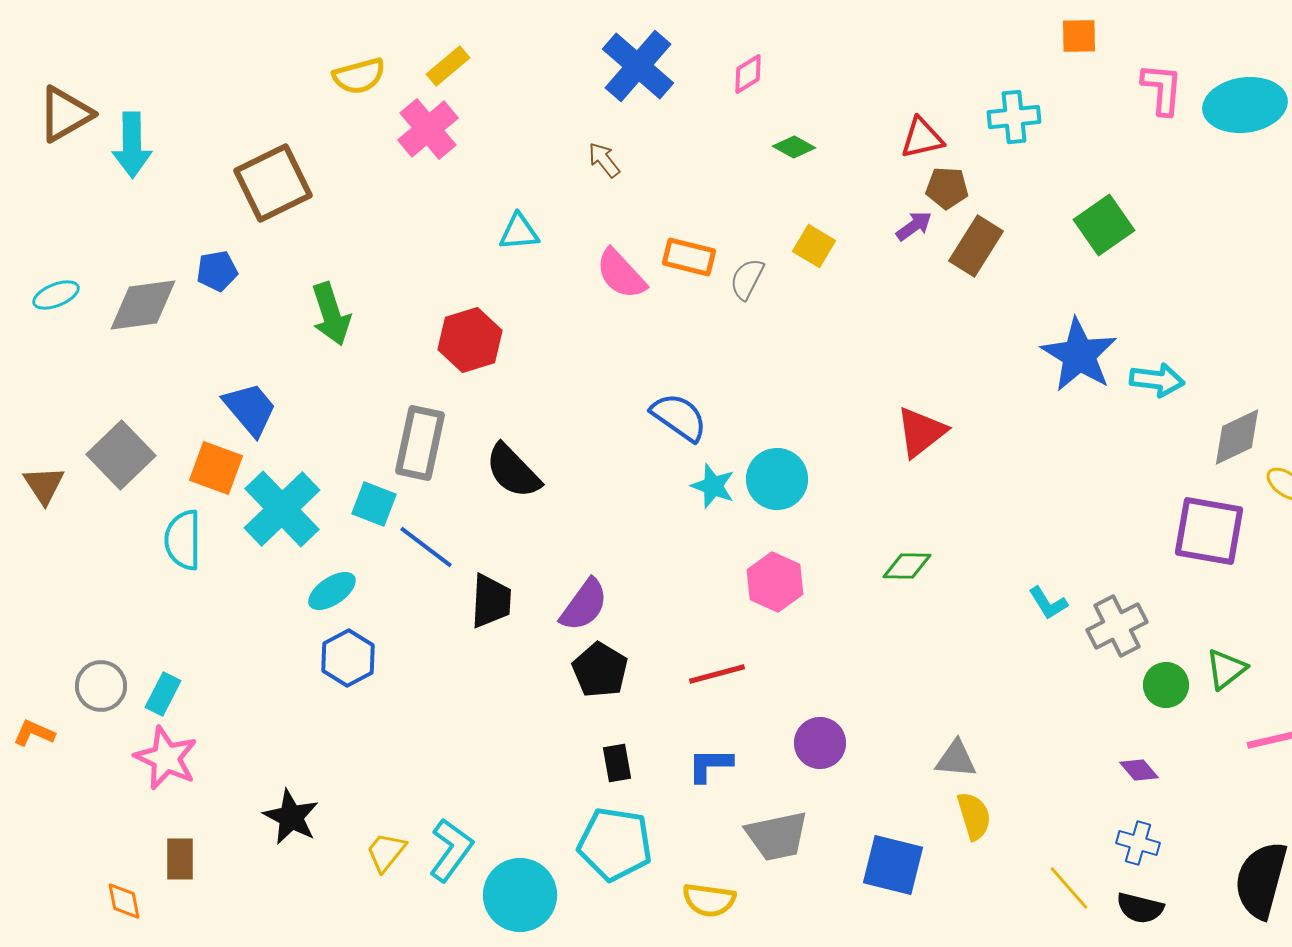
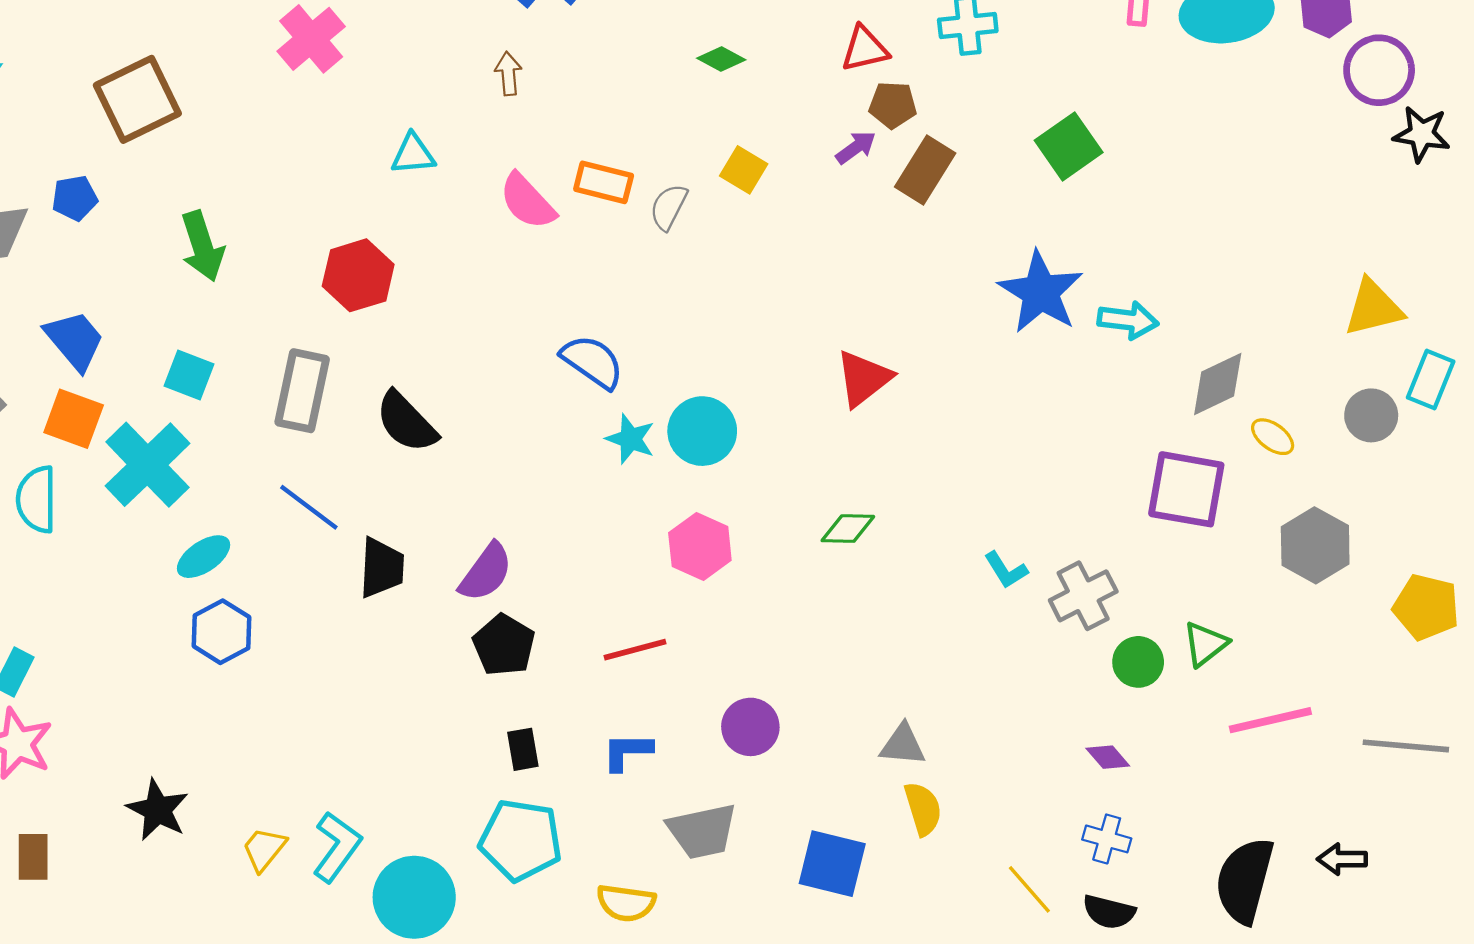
brown arrow: (604, 160) -> (508, 74), turned 33
blue trapezoid: (250, 409) -> (75, 340), moved
cyan square: (374, 504) -> (189, 375), moved

